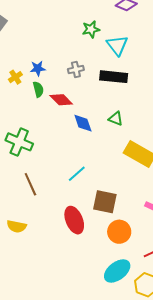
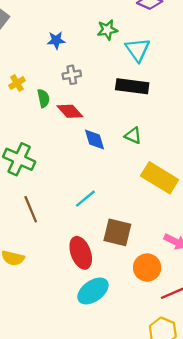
blue star: (38, 68) -> (56, 40), moved
gray cross: (76, 70) -> (72, 75), moved
orange circle: (119, 232) -> (147, 267), moved
cyan ellipse: (117, 271) -> (93, 291), moved

